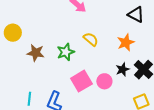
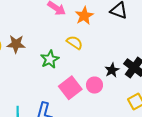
orange star: (126, 42) -> (84, 16), moved
brown star: (36, 53) -> (16, 44), moved

